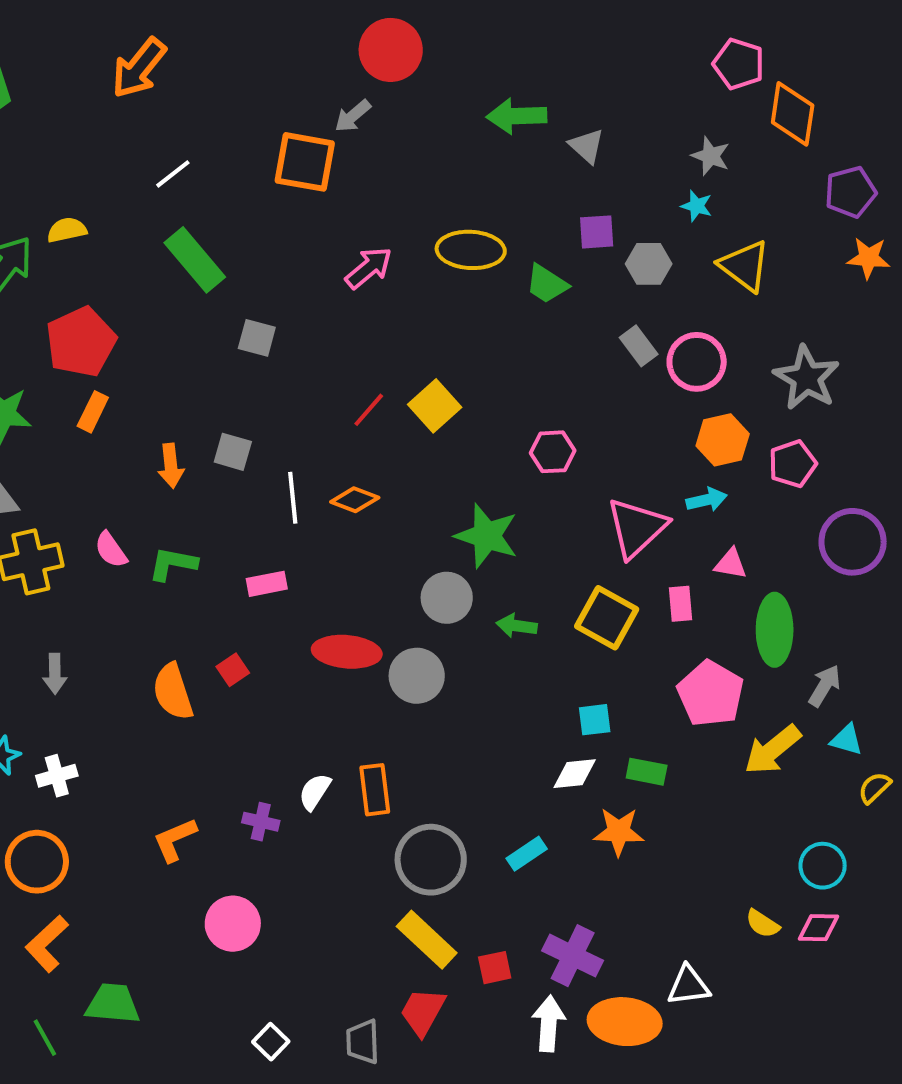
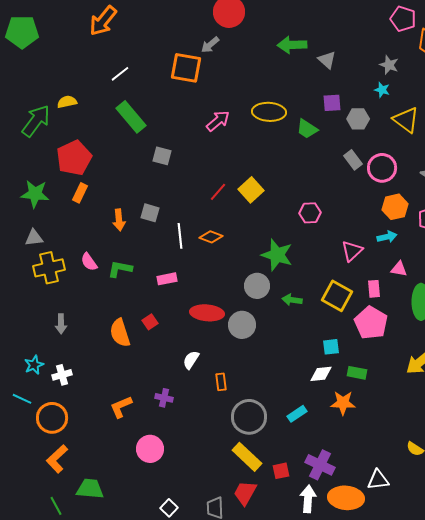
pink triangle: (637, 528) -> (352, 251), size x0.7
pink pentagon: (711, 694) -> (371, 323), moved
orange rectangle: (375, 790) -> (221, 382), size x0.7
white semicircle: (315, 792) -> (191, 360), moved

